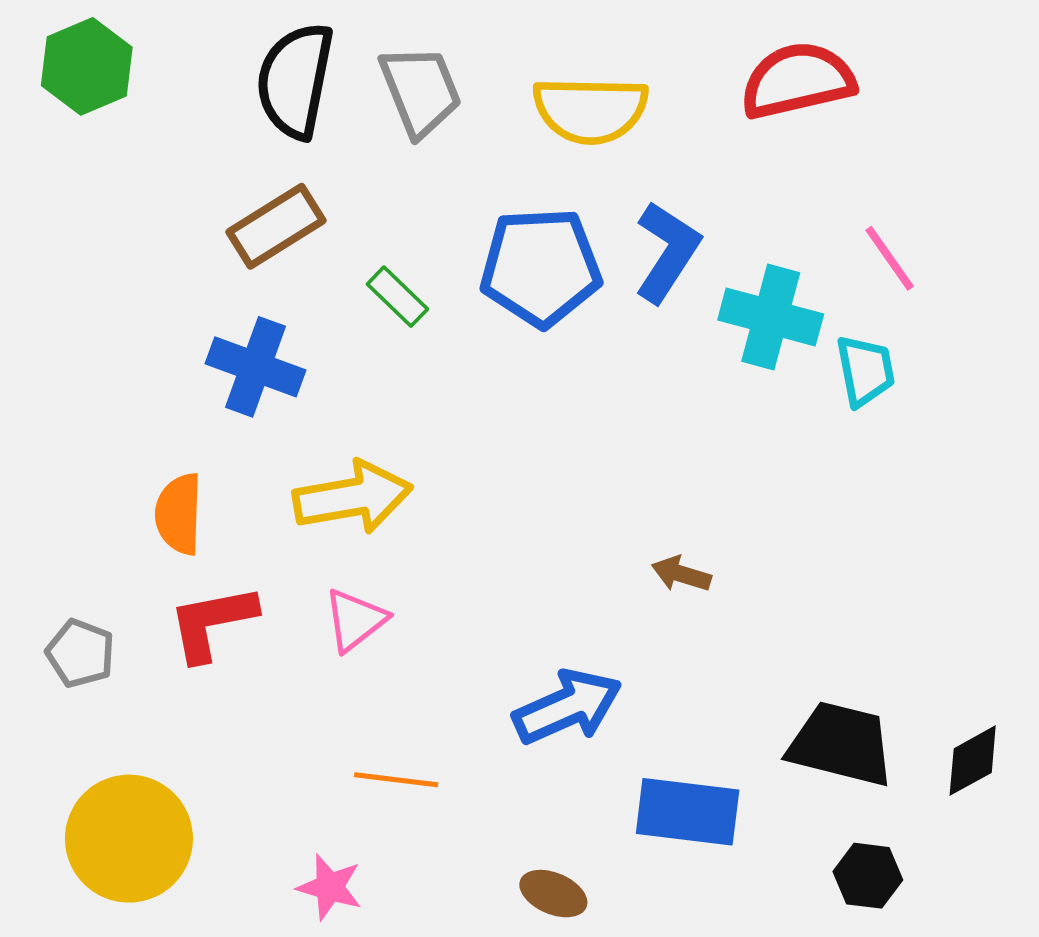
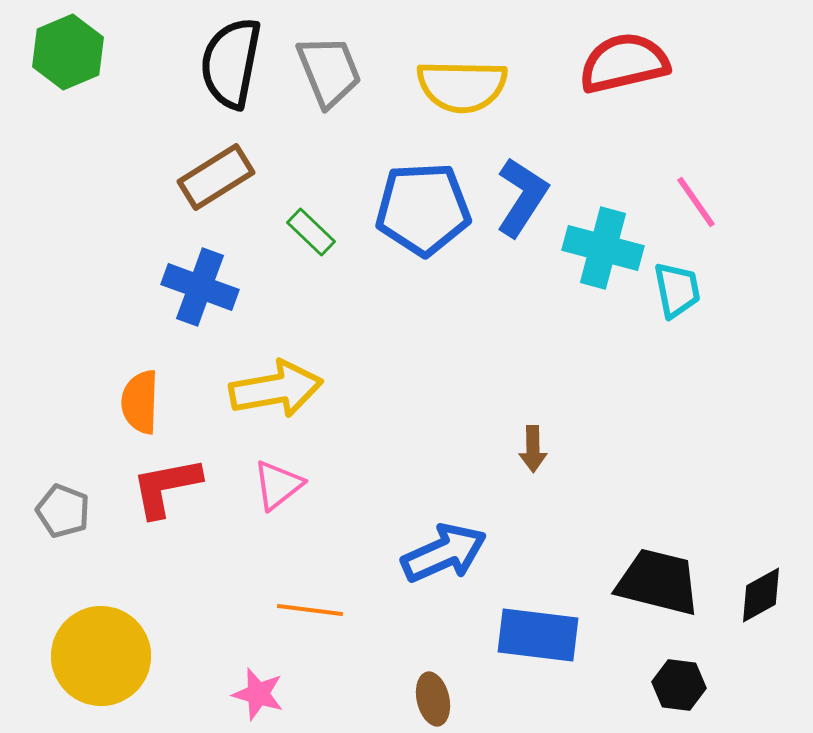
brown arrow: (681, 574) -> (533, 449), turned -108
brown ellipse: (553, 894) -> (433, 699), turned 54

